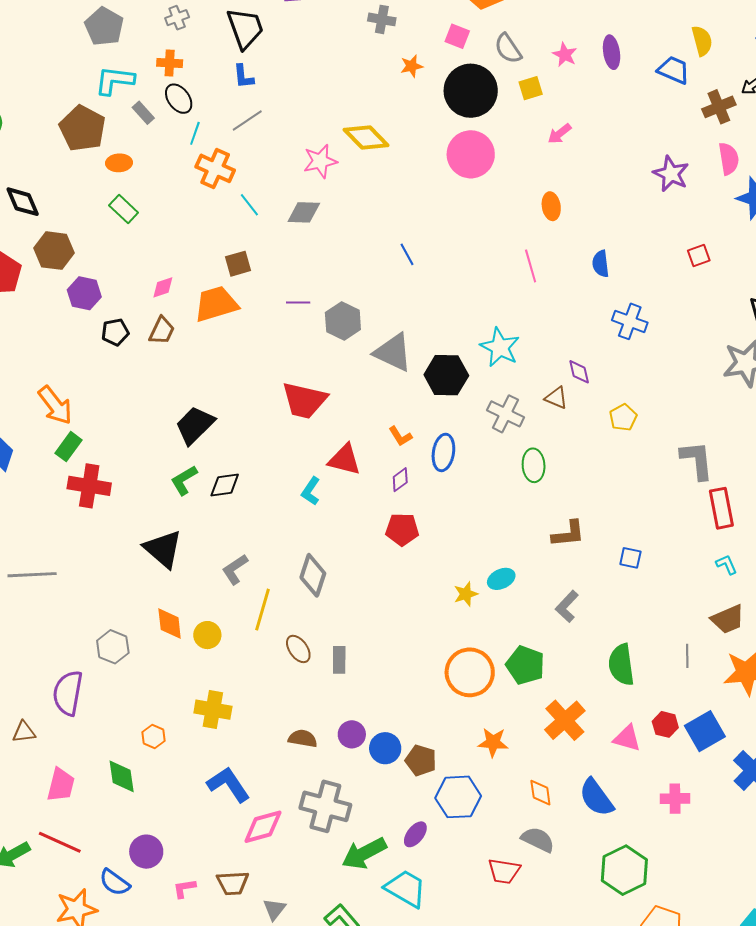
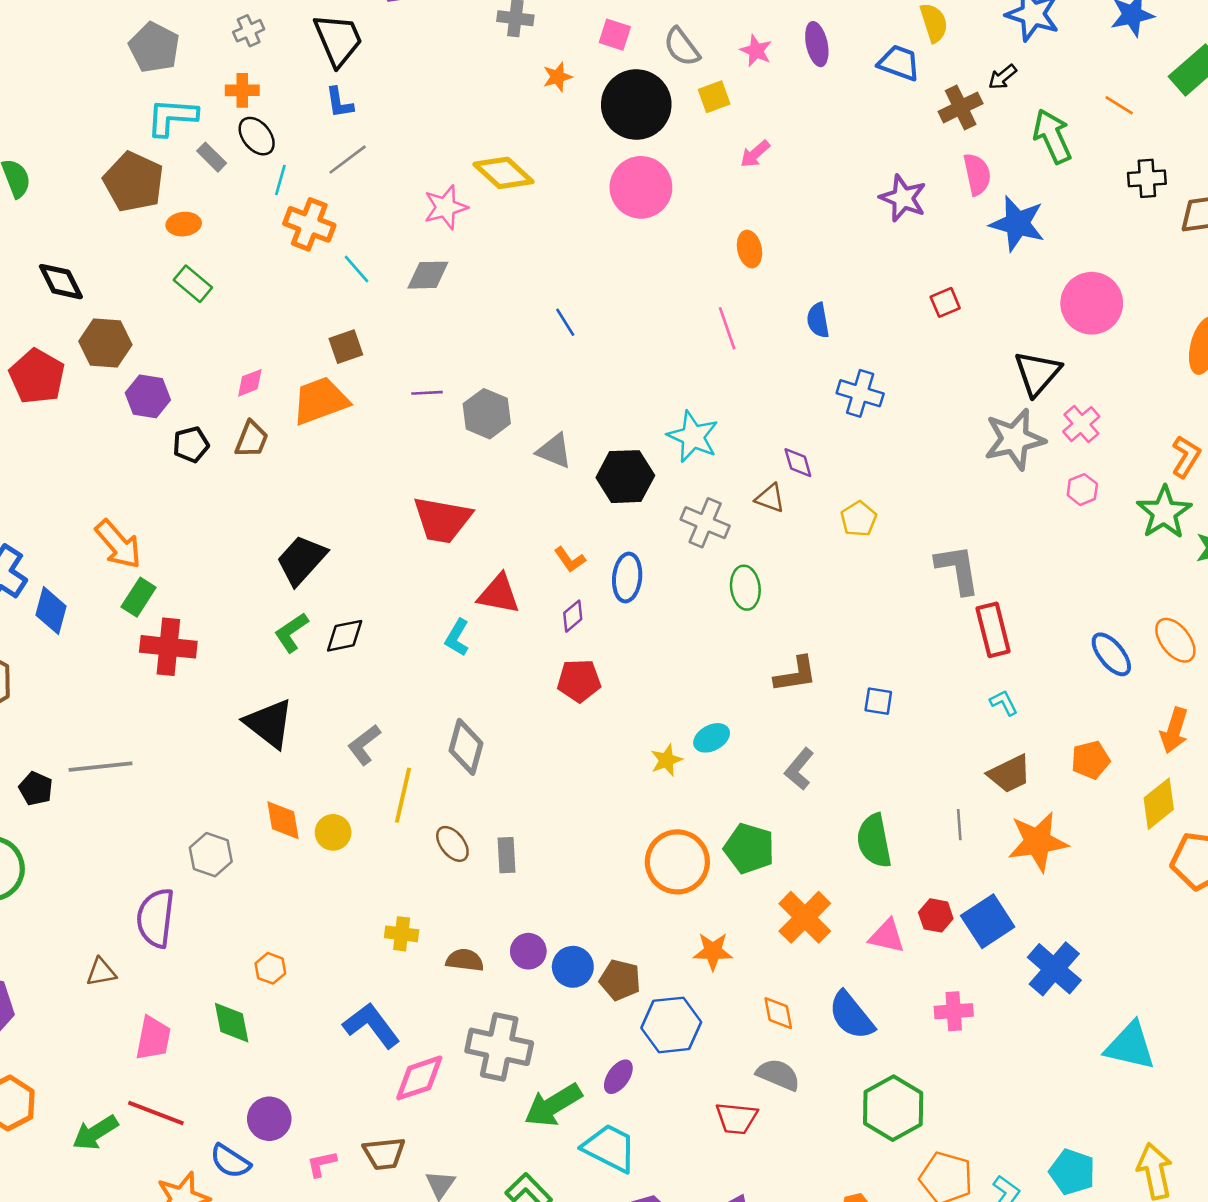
gray triangle: (393, 352) -> (554, 451), size x0.7
yellow cross: (213, 710) -> (402, 934), moved, size x0.7

